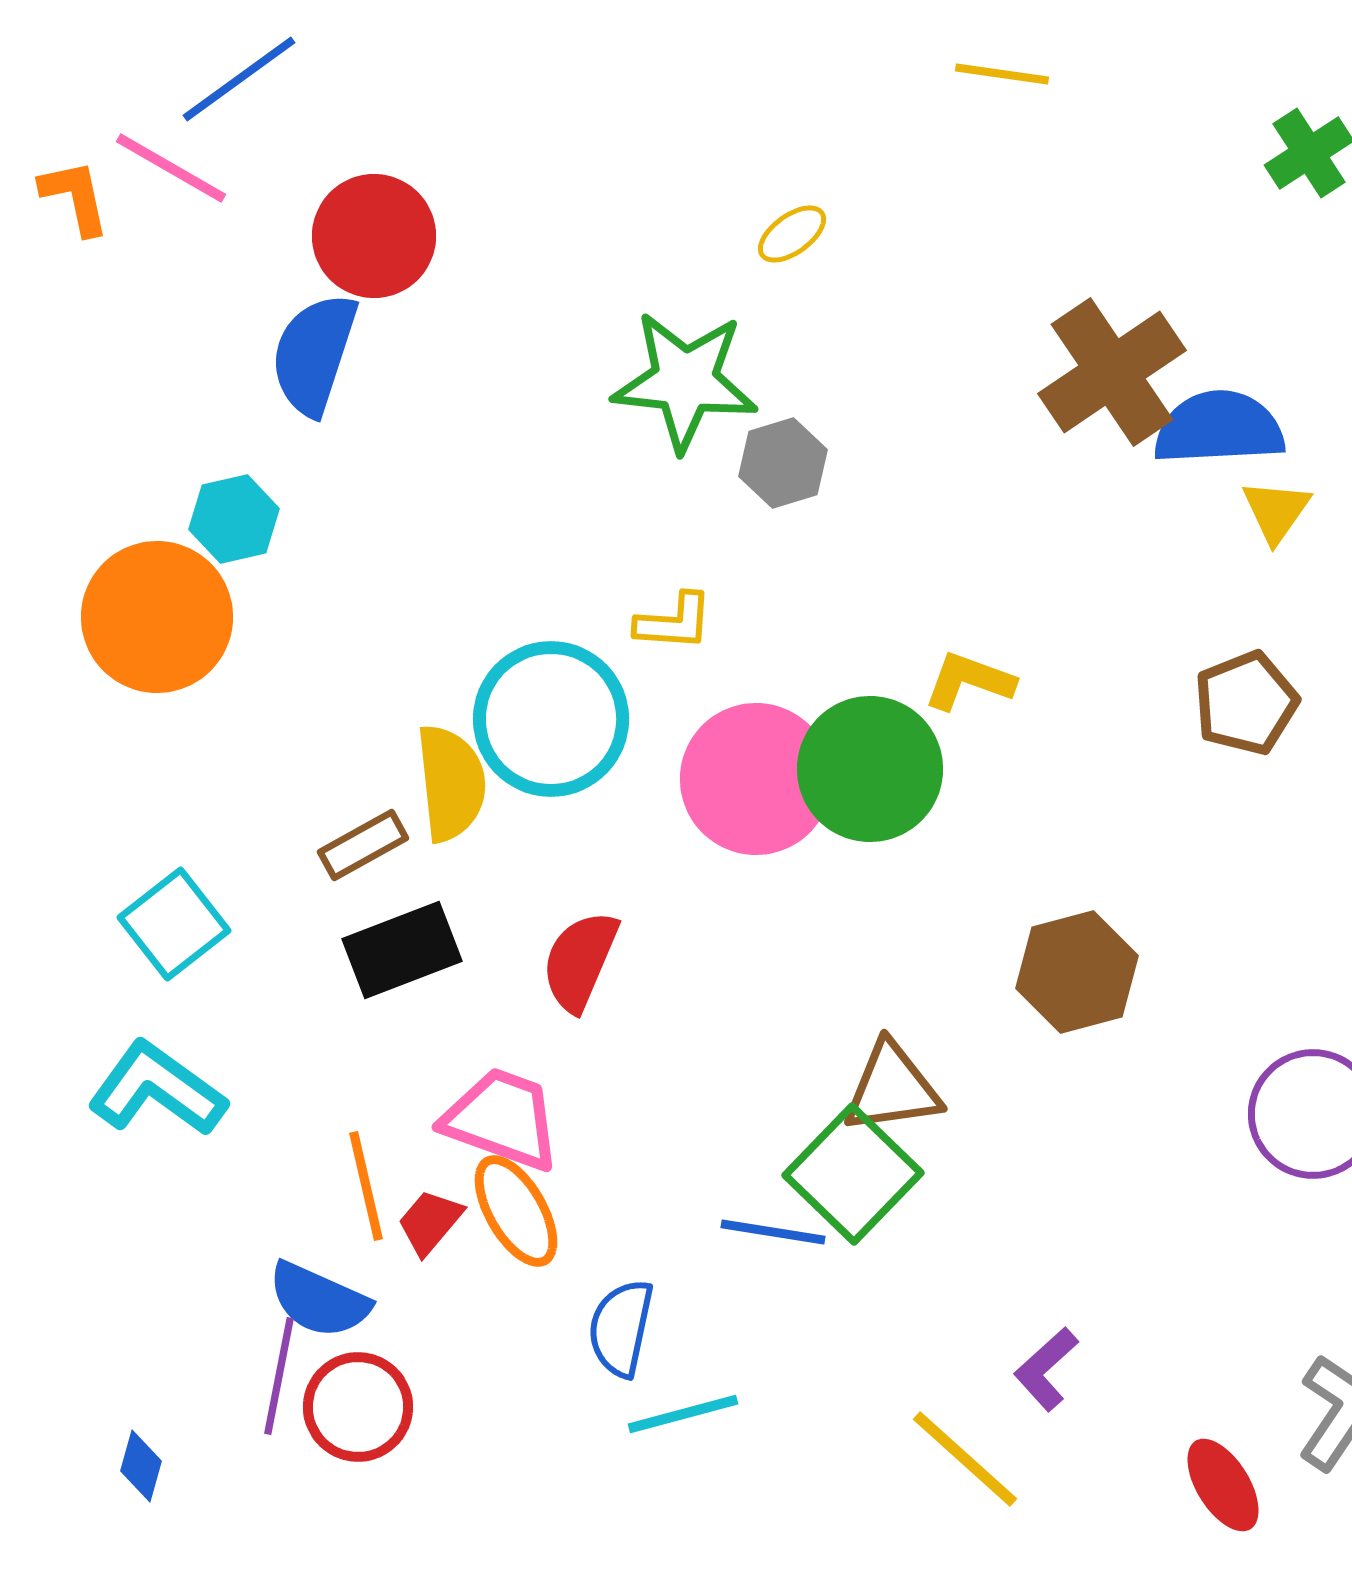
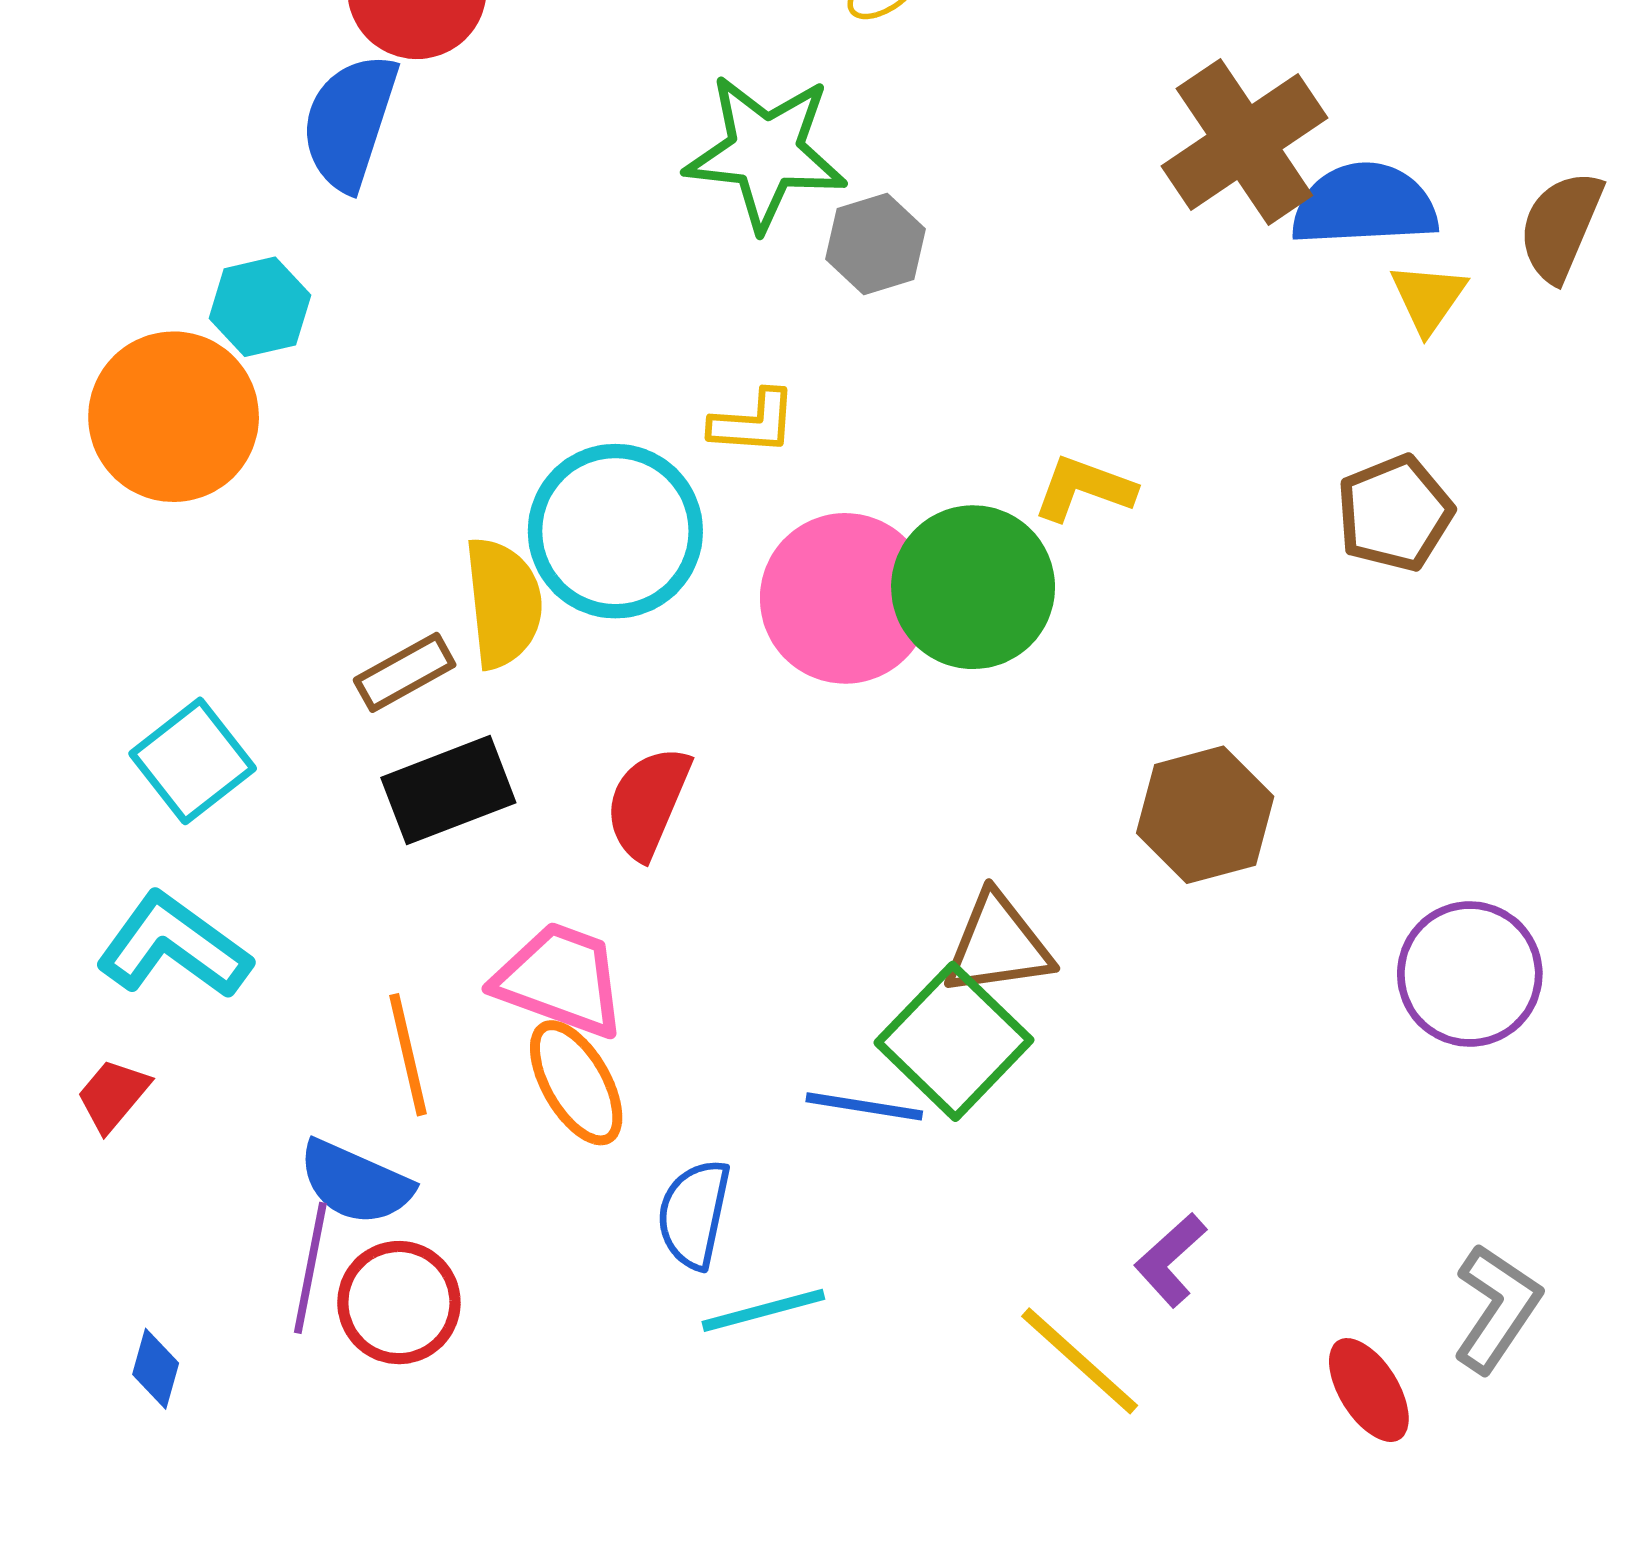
red trapezoid: (430, 1222) -> (113, 1095), moved

